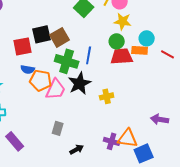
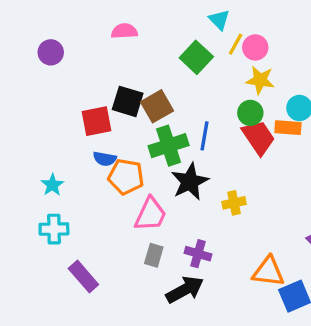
black square: (42, 34) -> (128, 101), turned 30
red trapezoid: (122, 56) -> (259, 137), turned 60
green cross: (67, 61) -> (169, 146), turned -35
pink trapezoid: (56, 89) -> (151, 214), moved
purple cross: (112, 141) -> (198, 254), moved
black arrow: (77, 149) -> (185, 290), size x1.6

